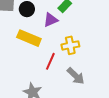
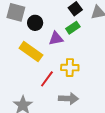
gray arrow: (76, 76) -> (69, 99), turned -54

